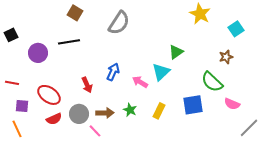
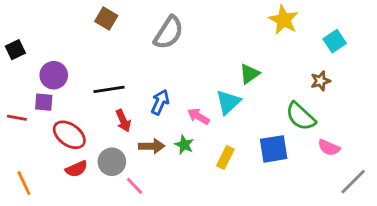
black line: (69, 42) -> (109, 89), moved
purple square: (22, 106) -> (44, 102), moved
green star: (130, 110) -> (184, 145), moved
brown arrow: (105, 113) -> (152, 146), moved

